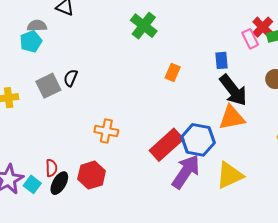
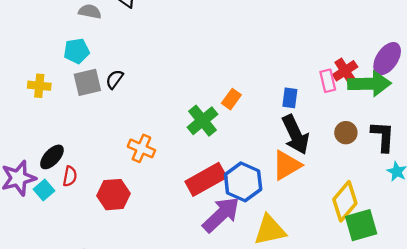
green cross: (144, 26) -> (203, 121), moved
cyan pentagon: (31, 42) -> (77, 51), moved
orange triangle: (232, 118) -> (287, 165), turned -32
black ellipse: (59, 183) -> (52, 157), moved

